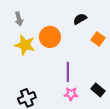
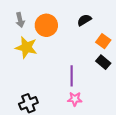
orange circle: (50, 37) -> (46, 25), moved
black rectangle: (98, 90) -> (103, 62), moved

